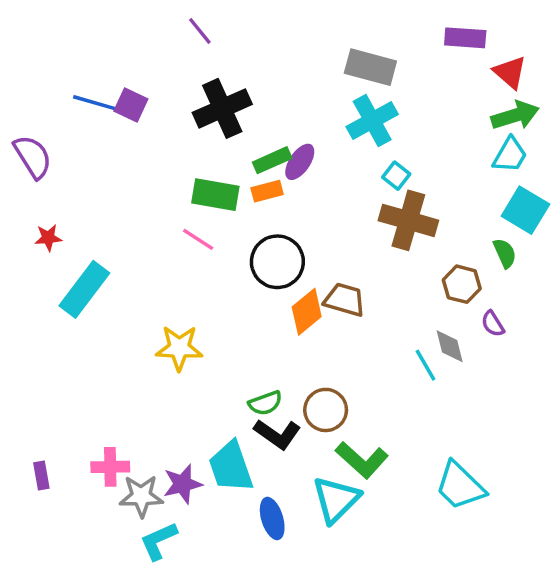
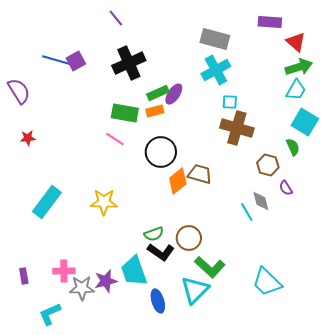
purple square: (131, 105) -> (76, 61), turned 36
cyan square: (396, 176) -> (230, 102), turned -35
cyan rectangle: (84, 289) -> (47, 202), moved
cyan L-shape: (159, 541) -> (50, 314), moved

